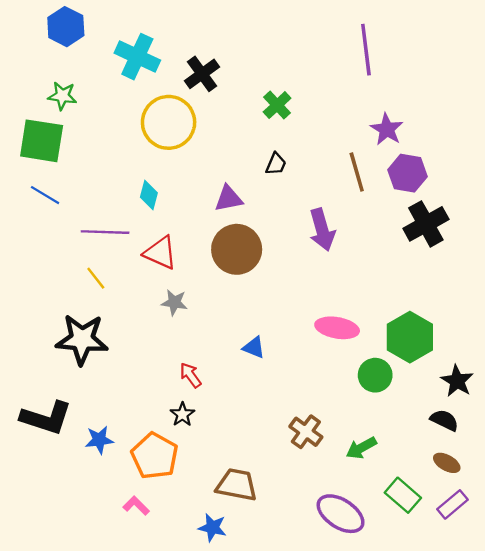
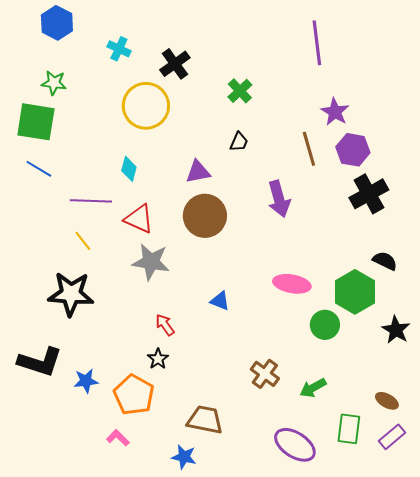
cyan cross: (137, 57) -> (119, 49), size x0.6
gray star: (174, 302) -> (151, 262), size x1.6
black semicircle: (444, 420) -> (385, 261), moved
green rectangle: (403, 495) -> (349, 429), turned 56

